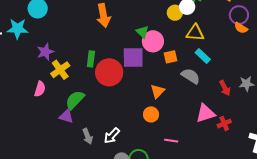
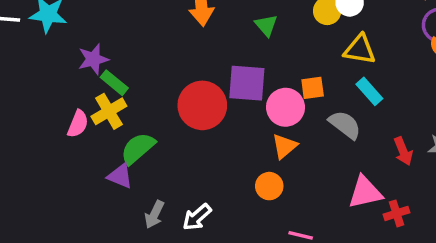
green triangle: (142, 32) -> (266, 25), moved
pink circle: (153, 41) -> (285, 107), moved
green rectangle: (91, 59) -> (114, 83), moved, turned -63
yellow cross: (60, 70) -> (109, 111), moved
gray arrow: (88, 136) -> (154, 215), turned 42

